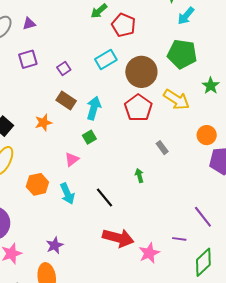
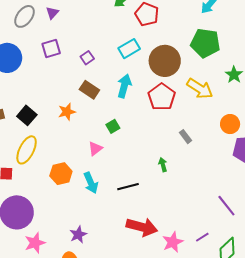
purple triangle: (29, 24) -> (52, 13), turned -32
cyan arrow: (94, 108) -> (124, 86), moved
black line: (104, 198) -> (128, 187), turned -65
purple line: (179, 239) -> (202, 237), moved, turned -40

